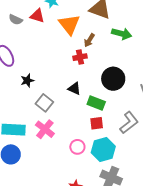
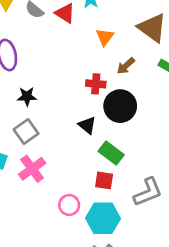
orange triangle: (69, 24) -> (105, 37), size x0.6
red cross: (80, 57) -> (96, 84), moved
black circle: (113, 79) -> (120, 106), moved
gray square: (44, 103) -> (26, 132), moved

